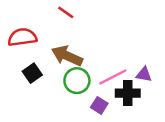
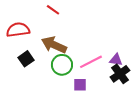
black cross: (128, 93) -> (120, 74), moved, turned -36
purple square: (99, 105) -> (80, 85), turned -32

